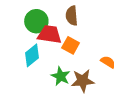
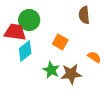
brown semicircle: (72, 16) -> (84, 15), moved
red trapezoid: (50, 34) -> (15, 32), moved

